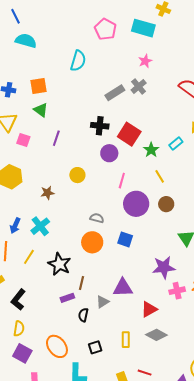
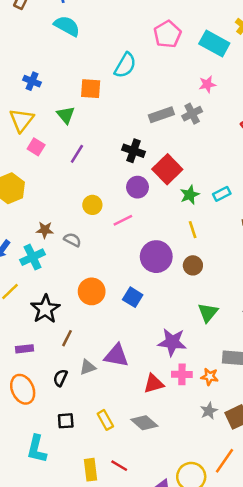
orange square: (38, 86) -> (91, 89), moved
pink line: (122, 181) -> (123, 220), moved, turned 35
brown star: (47, 193) -> (45, 230), moved
gray semicircle: (97, 218) -> (72, 240), moved
purple rectangle: (67, 298) -> (24, 349), moved
red triangle: (149, 309) -> (154, 384), moved
yellow rectangle: (126, 340) -> (105, 420), turned -42
orange ellipse: (57, 346) -> (23, 389), moved

